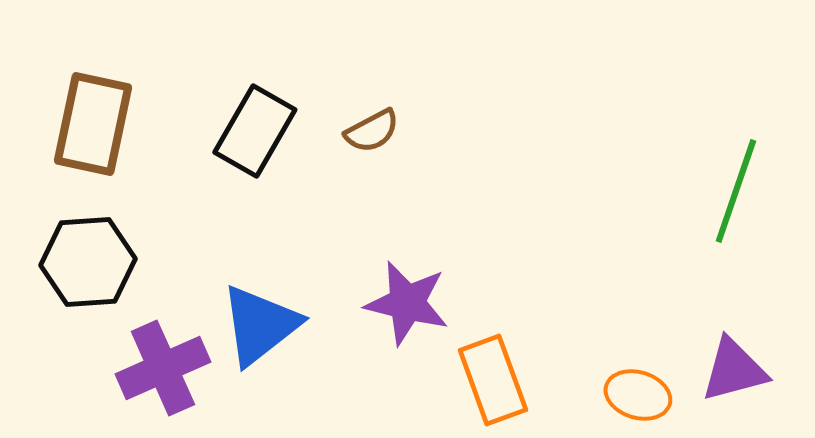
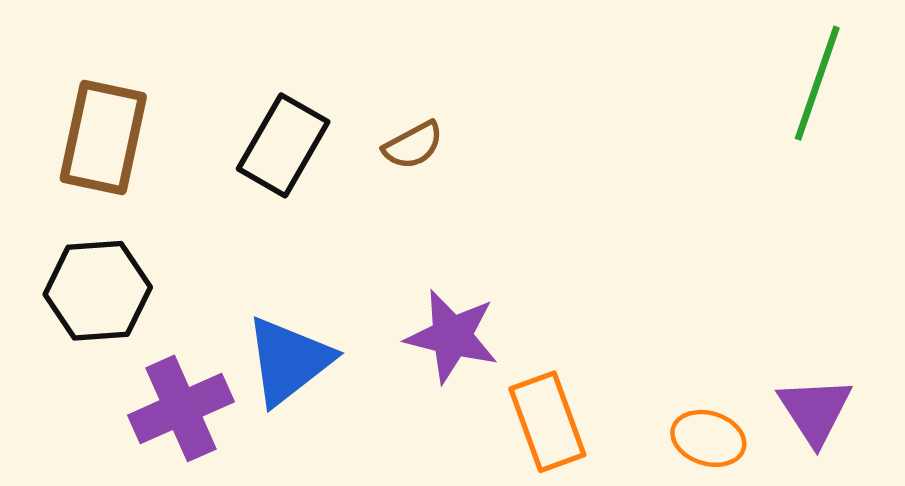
green line: (736, 191) -> (817, 83), moved
purple triangle: (734, 370) -> (815, 411), turned -48

